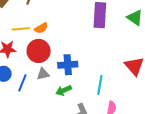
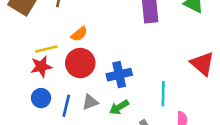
yellow line: (21, 29) -> (46, 49), moved
gray triangle: (43, 74) -> (90, 102), moved

